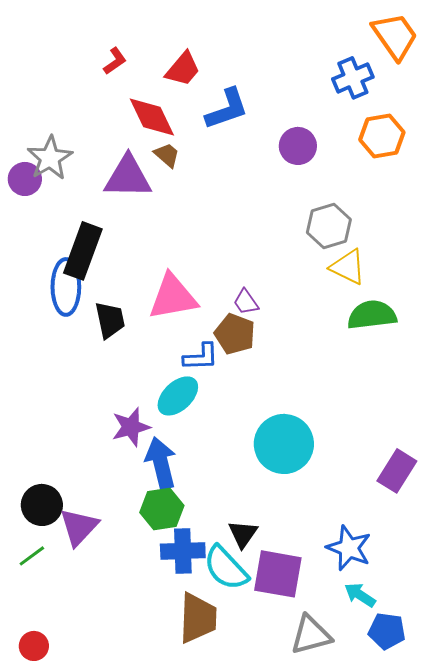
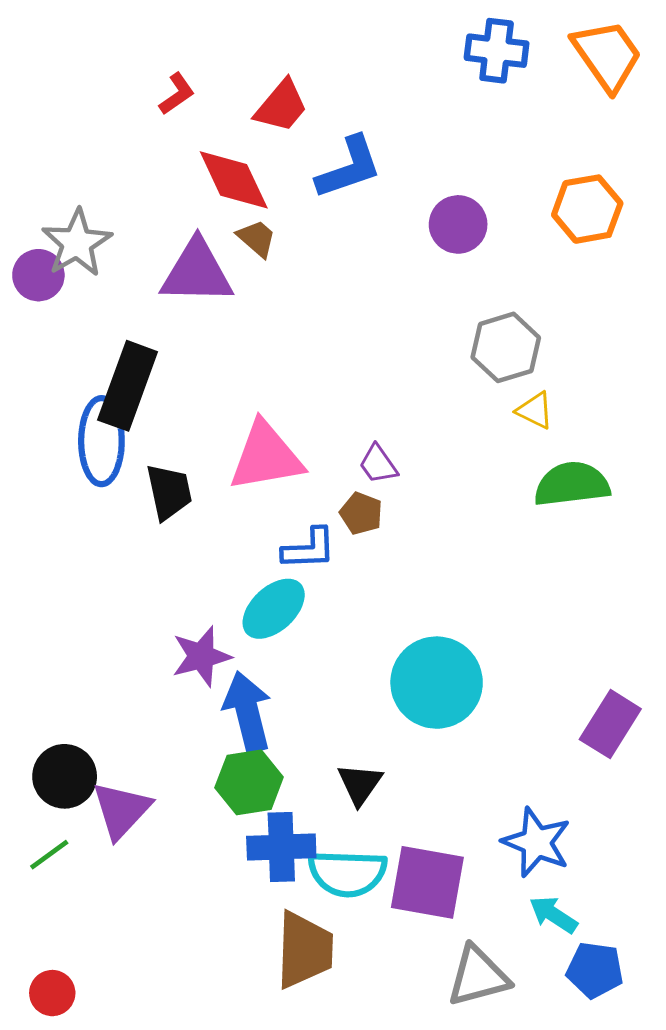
blue cross: (353, 78) -> (497, 51), moved, turned 30
yellow triangle: (348, 267) -> (535, 410), size x0.7
brown pentagon: (235, 334) -> (361, 513), size x0.7
black triangle: (243, 534) -> (360, 784), moved
cyan semicircle: (226, 568) -> (347, 873), turned -45

